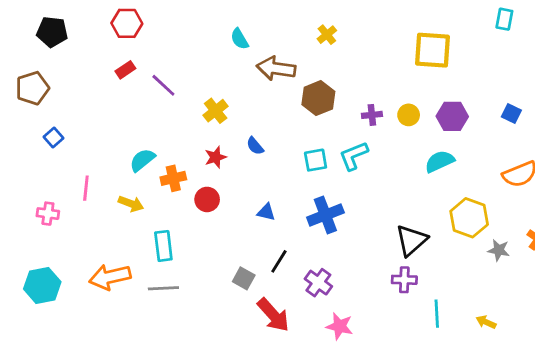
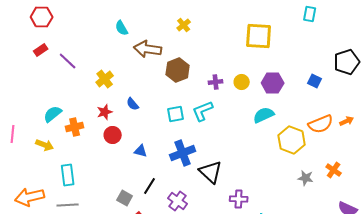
red circle: (207, 199) -> (113, 135), moved
yellow hexagon: (469, 218) -> (292, 140), moved
black triangle: (411, 240) -> (211, 172), moved, turned -35

